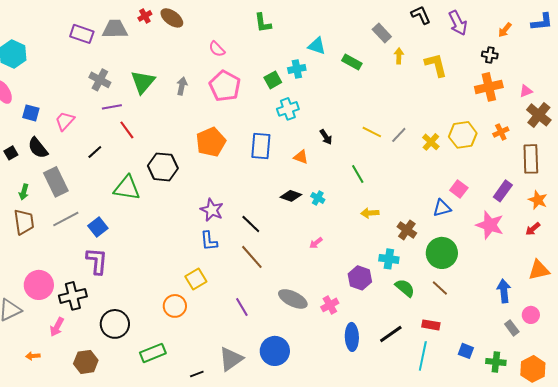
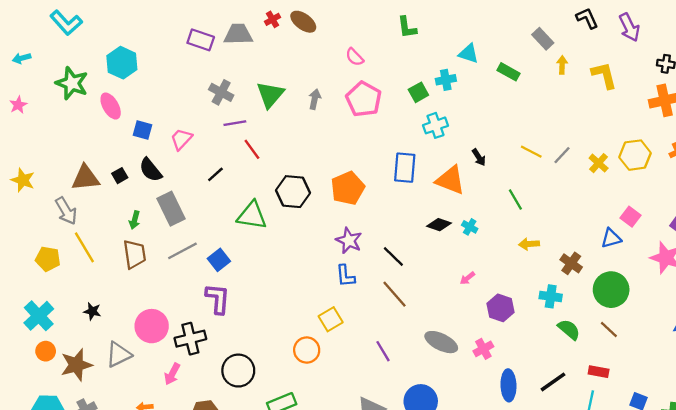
orange pentagon: (211, 142) -> (348, 188), moved
orange triangle: (301, 157) -> (450, 180), size x1.8
purple hexagon: (360, 278) -> (500, 308), moved

